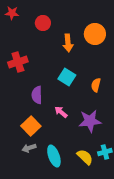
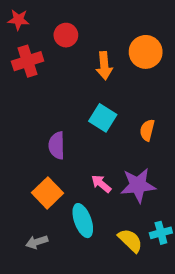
red cross: (18, 62) -> (28, 61), moved
pink arrow: (61, 112) -> (101, 184), moved
gray arrow: (29, 148) -> (37, 242), moved
cyan ellipse: (54, 156) -> (83, 221), moved

